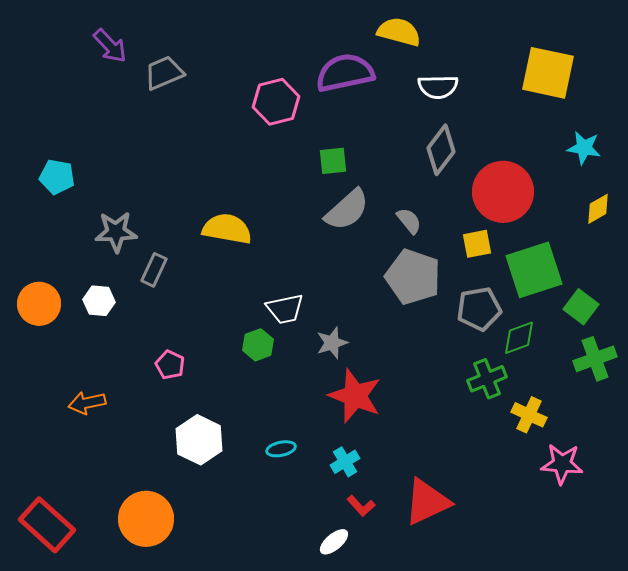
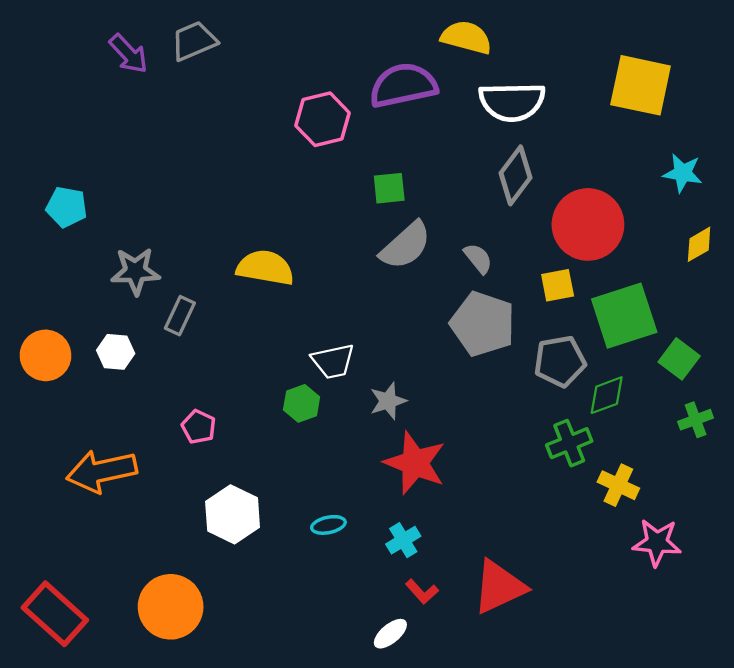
gray trapezoid: (164, 73) -> (194, 41), moved
white semicircle: (438, 87) -> (512, 102), size x1.4
green cross: (595, 359) -> (696, 420), size x0.7
orange arrow: (87, 403) -> (102, 471), size x1.6

